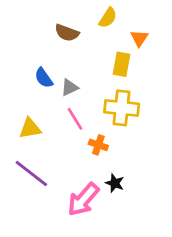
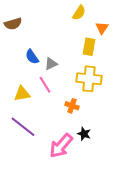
brown semicircle: (67, 33) -> (13, 24), moved, turned -36
pink line: (75, 119) -> (45, 85), moved

